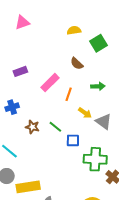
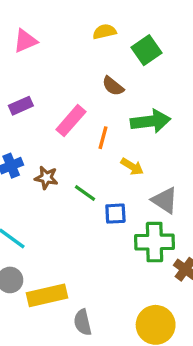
pink triangle: (22, 22) -> (25, 41), moved
green arrow: (98, 86) -> (151, 121), size x1.6
gray triangle: (104, 122) -> (165, 200), moved
brown star: (32, 127) -> (46, 178), moved

